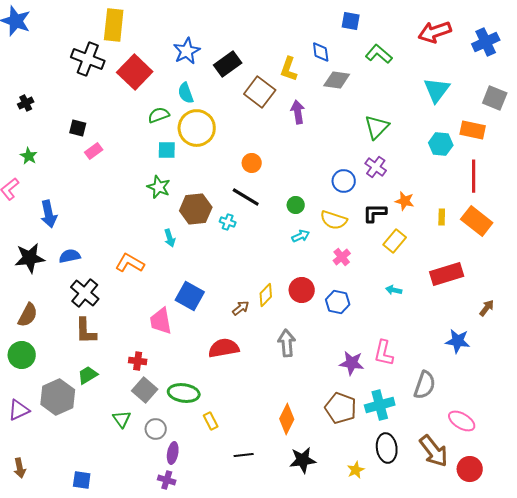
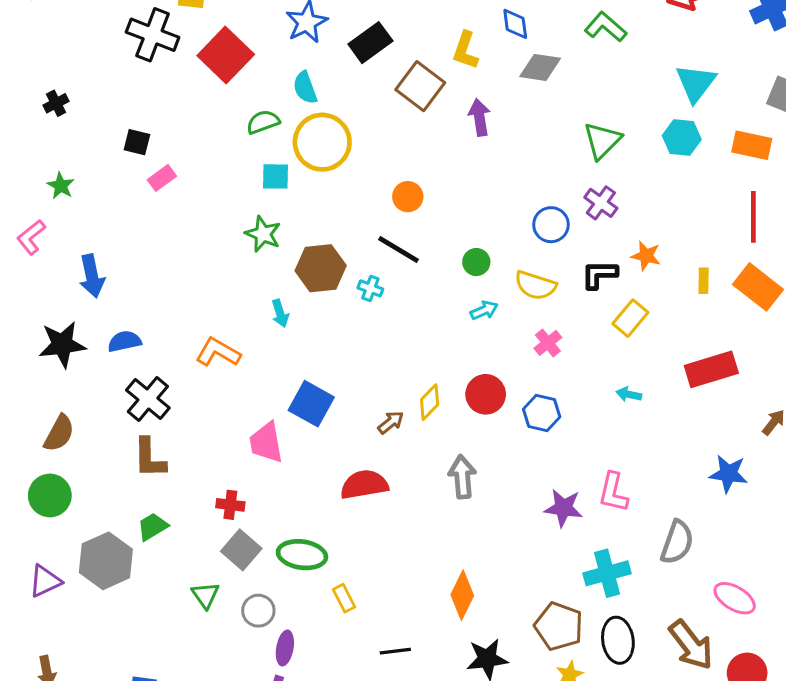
cyan hexagon: (441, 144) -> (682, 137), moved
brown pentagon: (341, 408) -> (559, 626), moved

